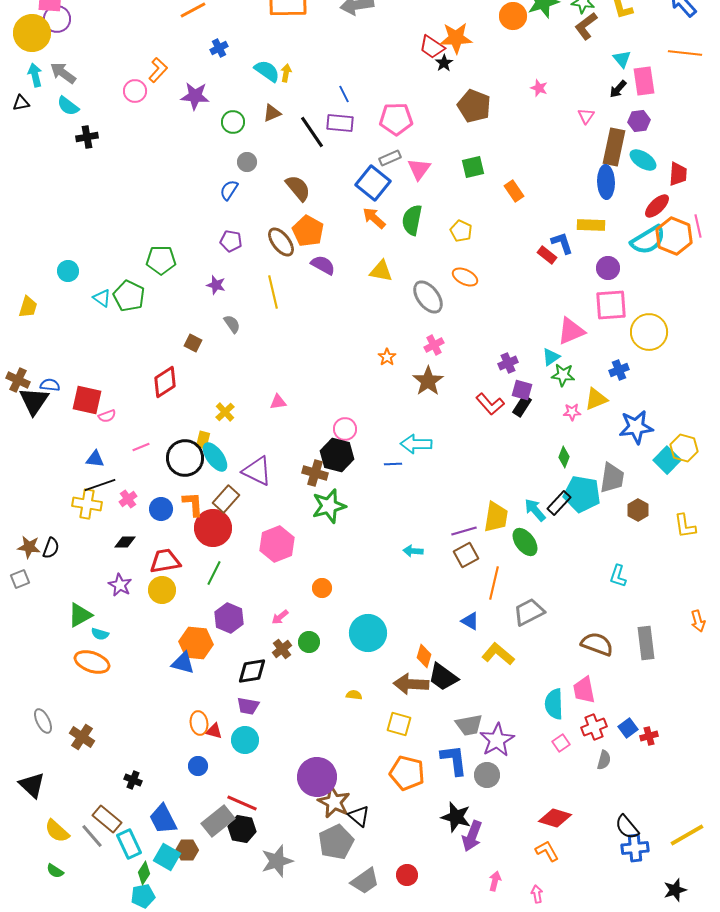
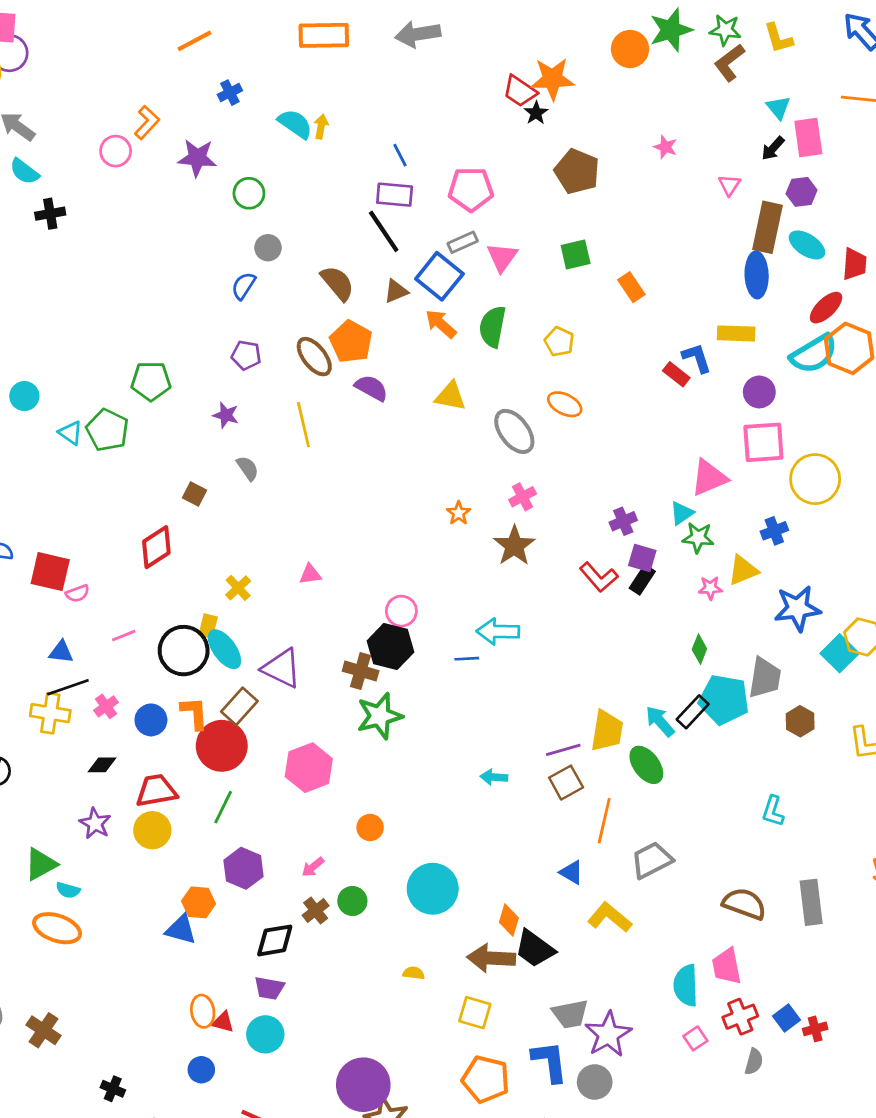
brown triangle: (272, 113) -> (396, 291), moved
black line: (312, 132) -> (384, 231), moved
orange hexagon: (196, 643) -> (199, 902), size x0.7

